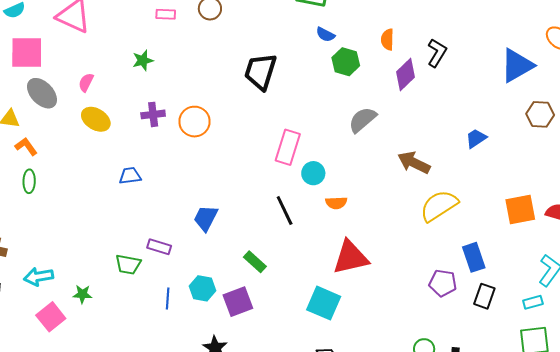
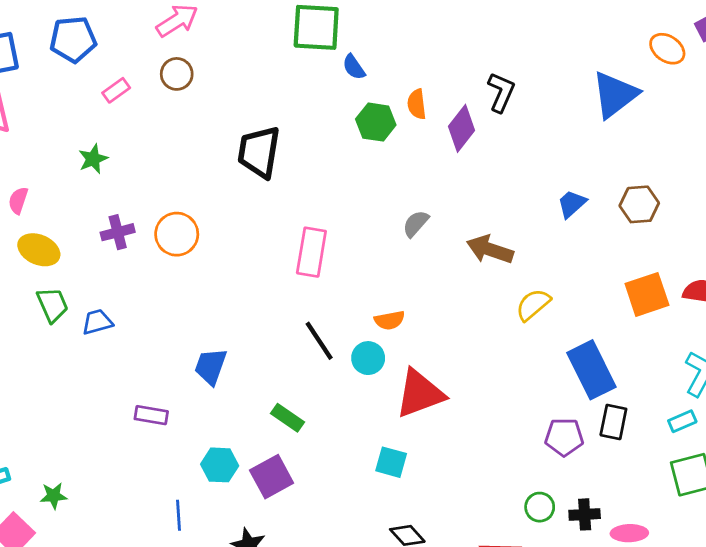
pink rectangle: (166, 14) -> (116, 90), turned -30
blue semicircle: (325, 34) -> (354, 67), moved, turned 36
orange semicircle: (387, 39) -> (417, 104), moved
brown hexagon: (540, 114) -> (639, 204), moved
gray semicircle: (363, 120) -> (416, 224), moved, size x0.7
cyan circle: (313, 173) -> (368, 358), moved
yellow semicircle: (439, 206) -> (533, 305), size x0.7
blue rectangle: (474, 257) -> (591, 370), size x1.4
green trapezoid: (128, 264) -> (52, 305), moved, turned -116
purple pentagon: (443, 283) -> (564, 437), moved
blue line: (168, 298) -> (178, 515), moved
cyan square: (324, 303) -> (391, 462), size x0.7

